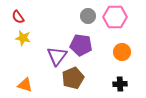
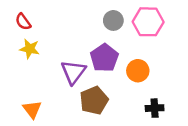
purple pentagon: (81, 45) -> (104, 58), turned 30
orange circle: (122, 52) -> (138, 71), moved
orange triangle: (25, 85) -> (32, 109), turned 35

